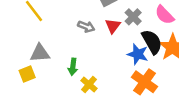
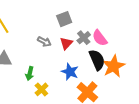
pink semicircle: (164, 15) -> (100, 38), moved
blue star: (138, 54) -> (70, 72), moved

